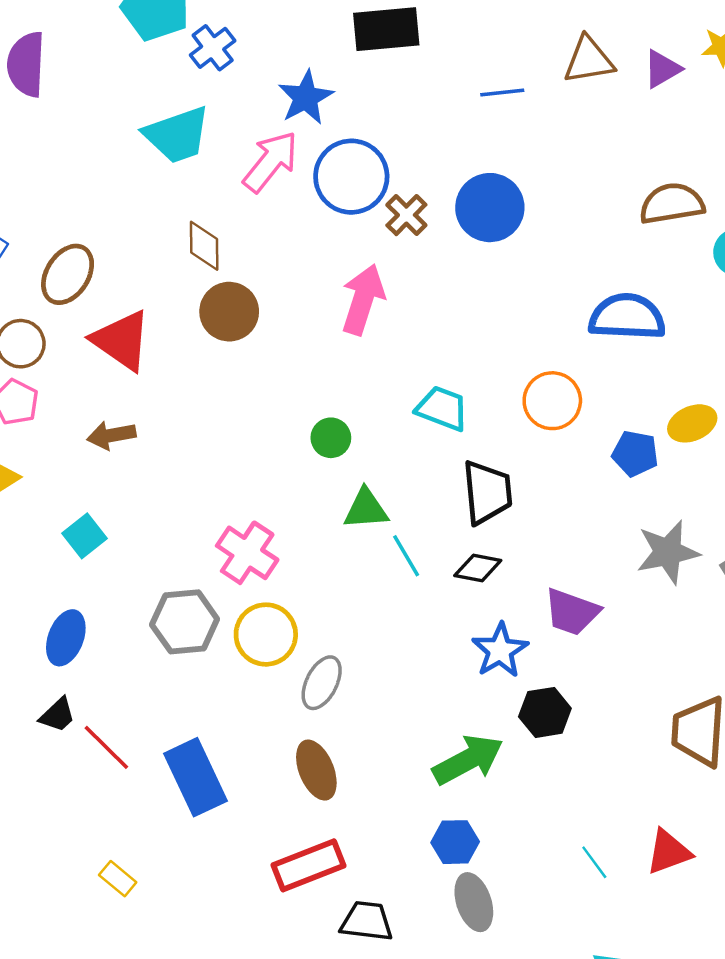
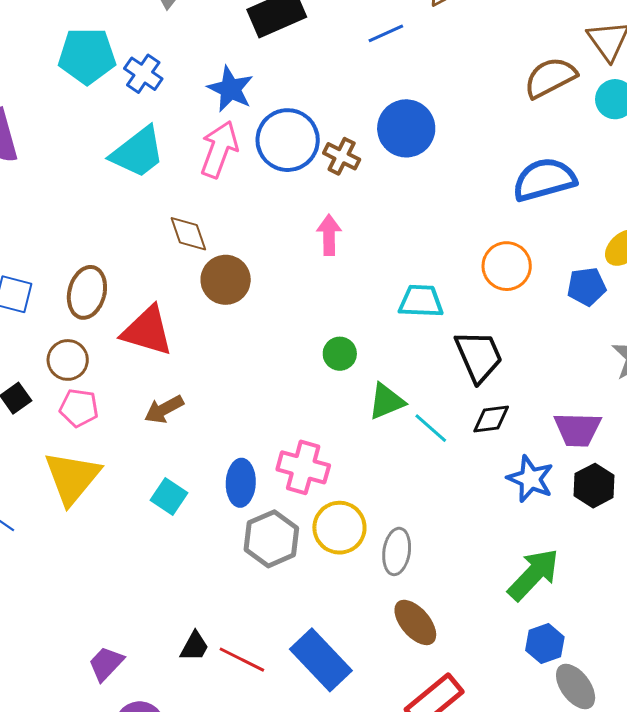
pink arrow: (363, 299) -> (329, 235), size x0.7
blue ellipse: (66, 638) -> (241, 483), moved
black hexagon: (545, 712) -> (594, 486), moved

